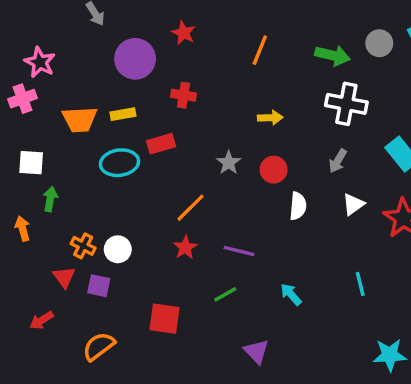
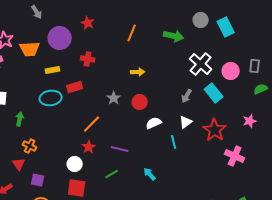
gray circle: (379, 43) -> (201, 20), moved
white cross: (346, 104) -> (201, 64), moved, turned 30
orange trapezoid: (80, 119) -> (30, 49), moved
gray arrow: (338, 161) -> (187, 96), moved
green arrow: (50, 199) -> (20, 119), moved
white semicircle: (298, 206) -> (154, 123), turned -119
white circle: (118, 249) -> (75, 164), moved
cyan line: (360, 284) -> (174, 142), moved
purple square: (99, 286) -> (38, 180), moved

